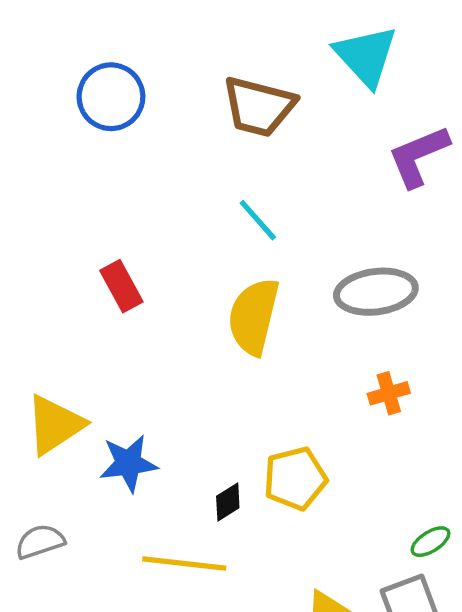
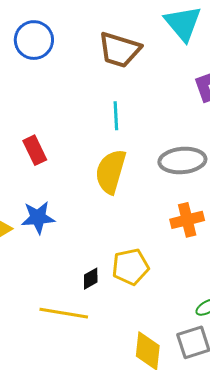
cyan line: (258, 220) -> (116, 116), turned 36
orange cross: (389, 393) -> (187, 220), size x1.4
blue star: (128, 463) -> (38, 218), moved

